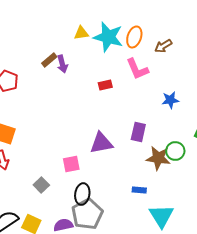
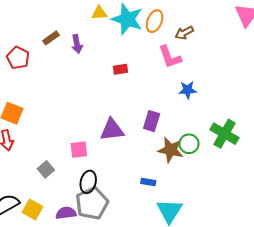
brown rectangle: (49, 60) -> (51, 38), moved
pink L-shape: (137, 69) -> (170, 57), moved

